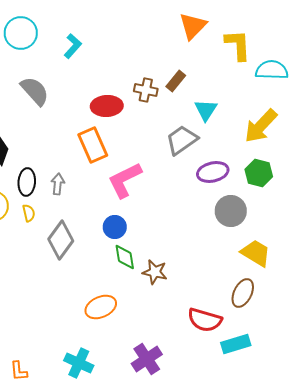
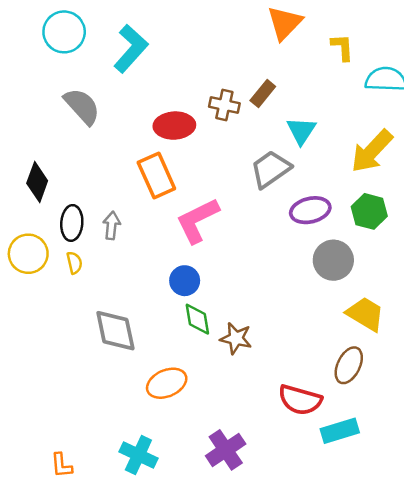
yellow L-shape: (238, 45) -> (342, 47), size x0.7
cyan L-shape: (73, 46) -> (131, 49), size x1.5
gray diamond: (61, 240) -> (115, 331), moved, turned -48

